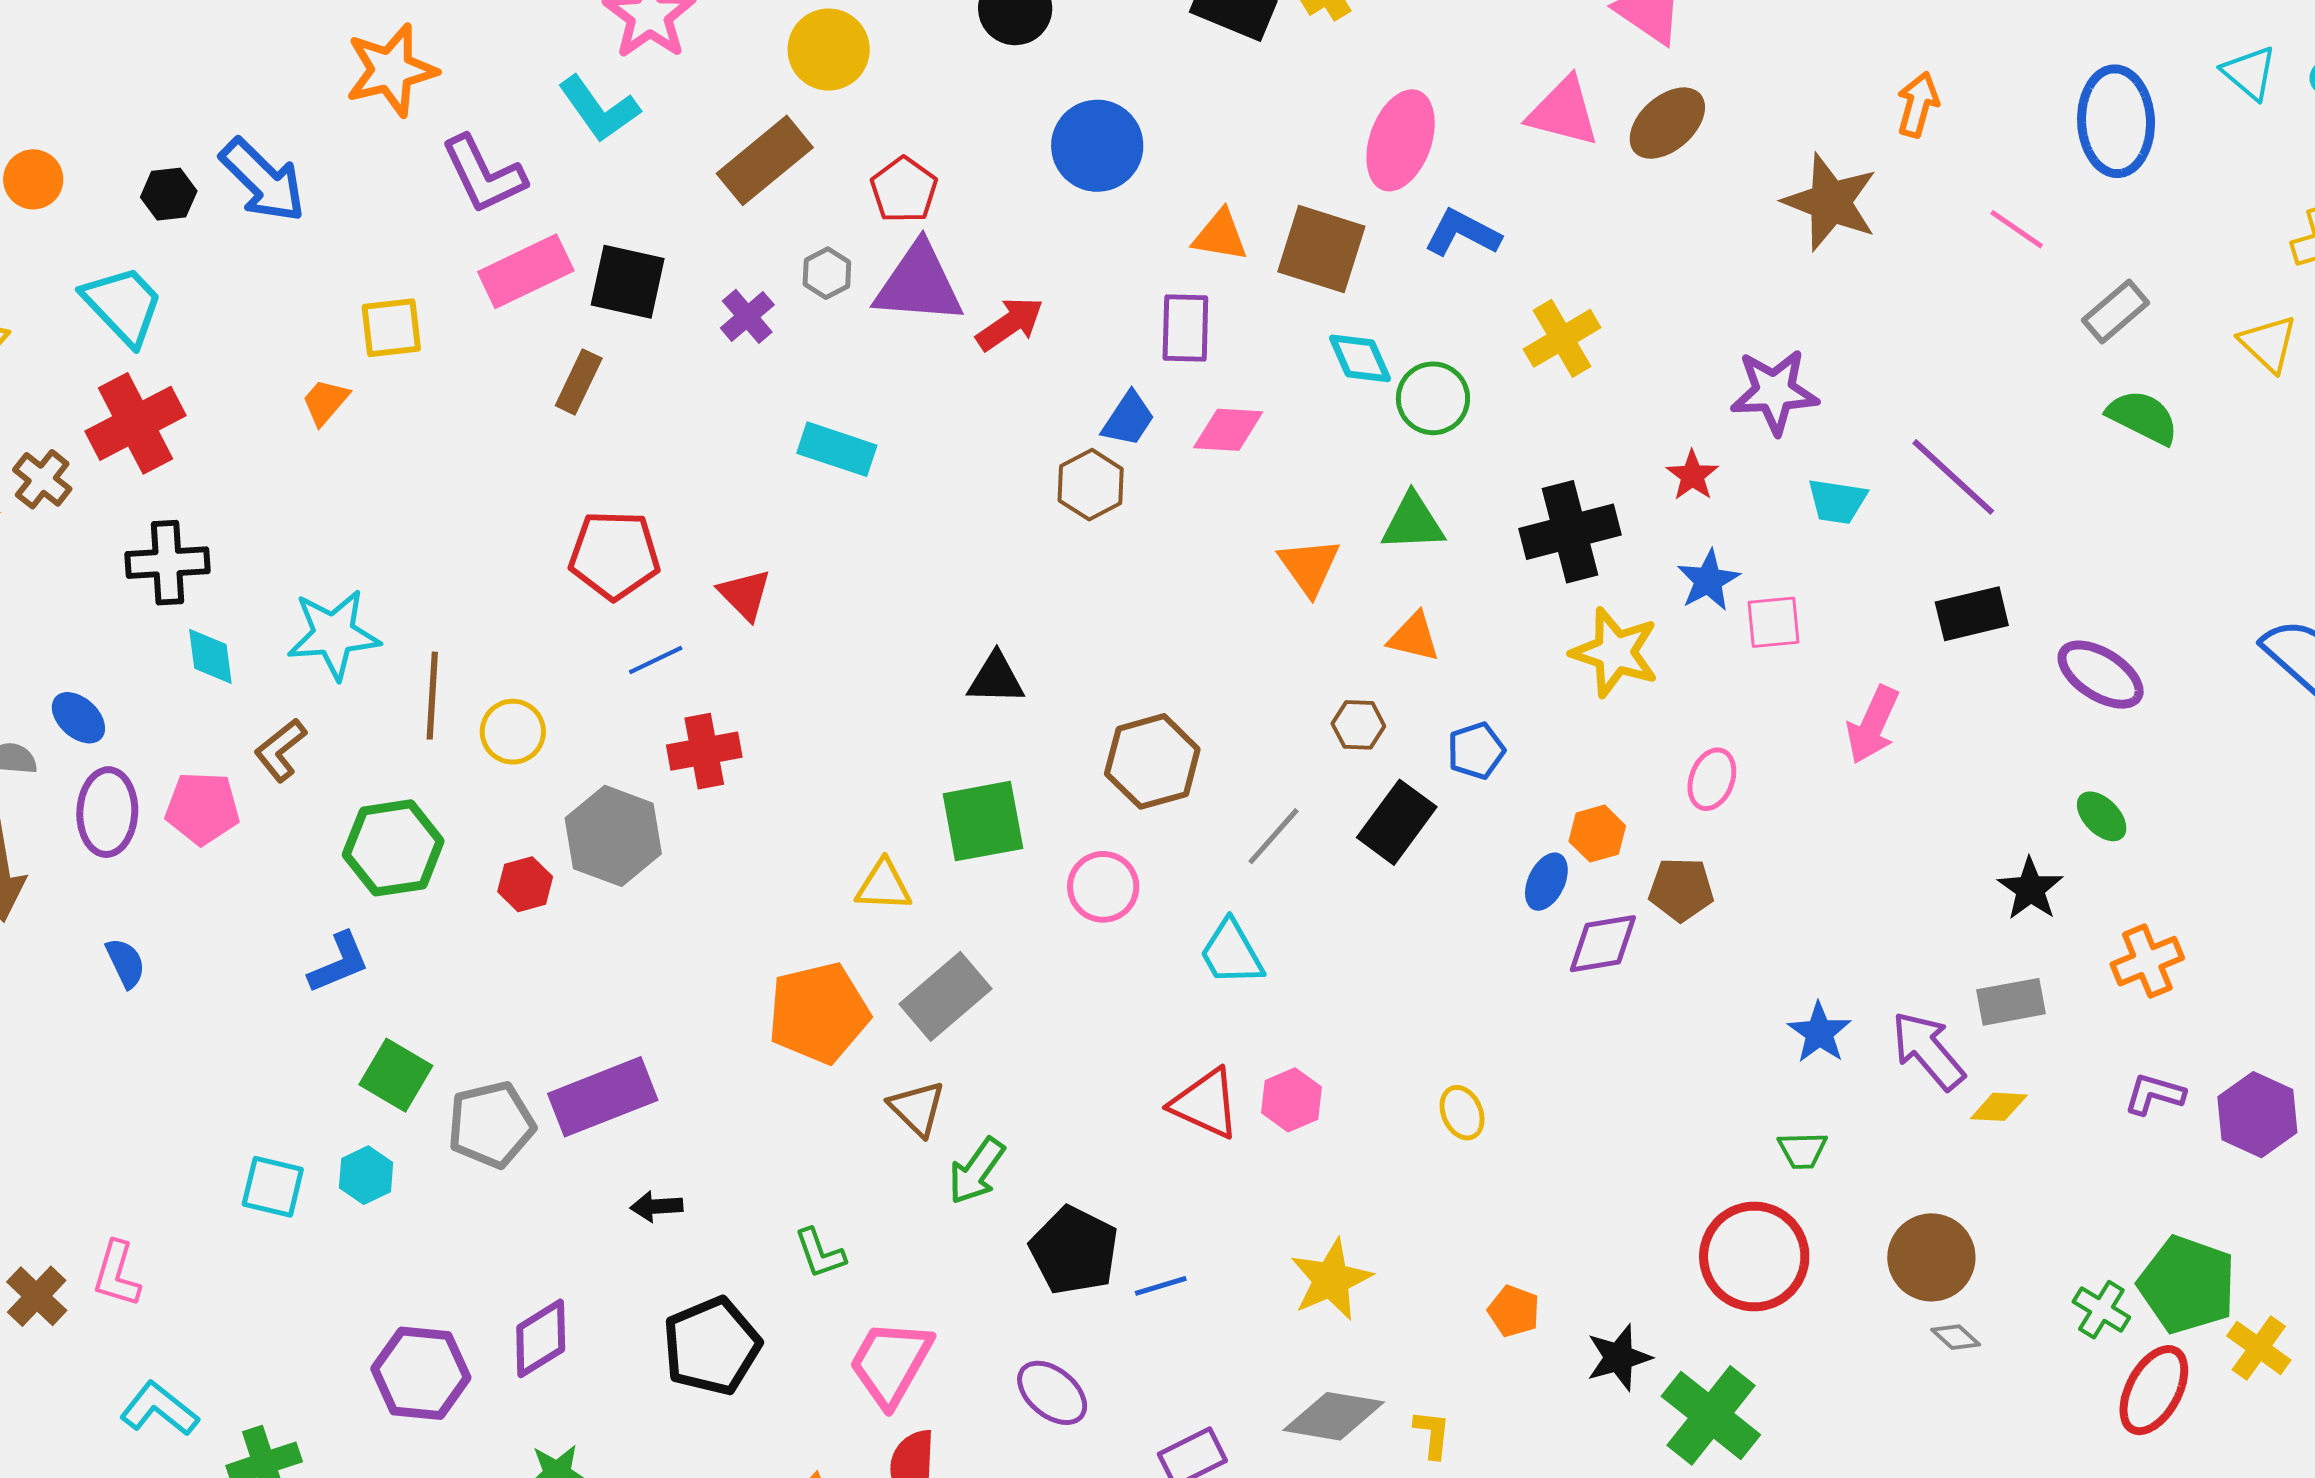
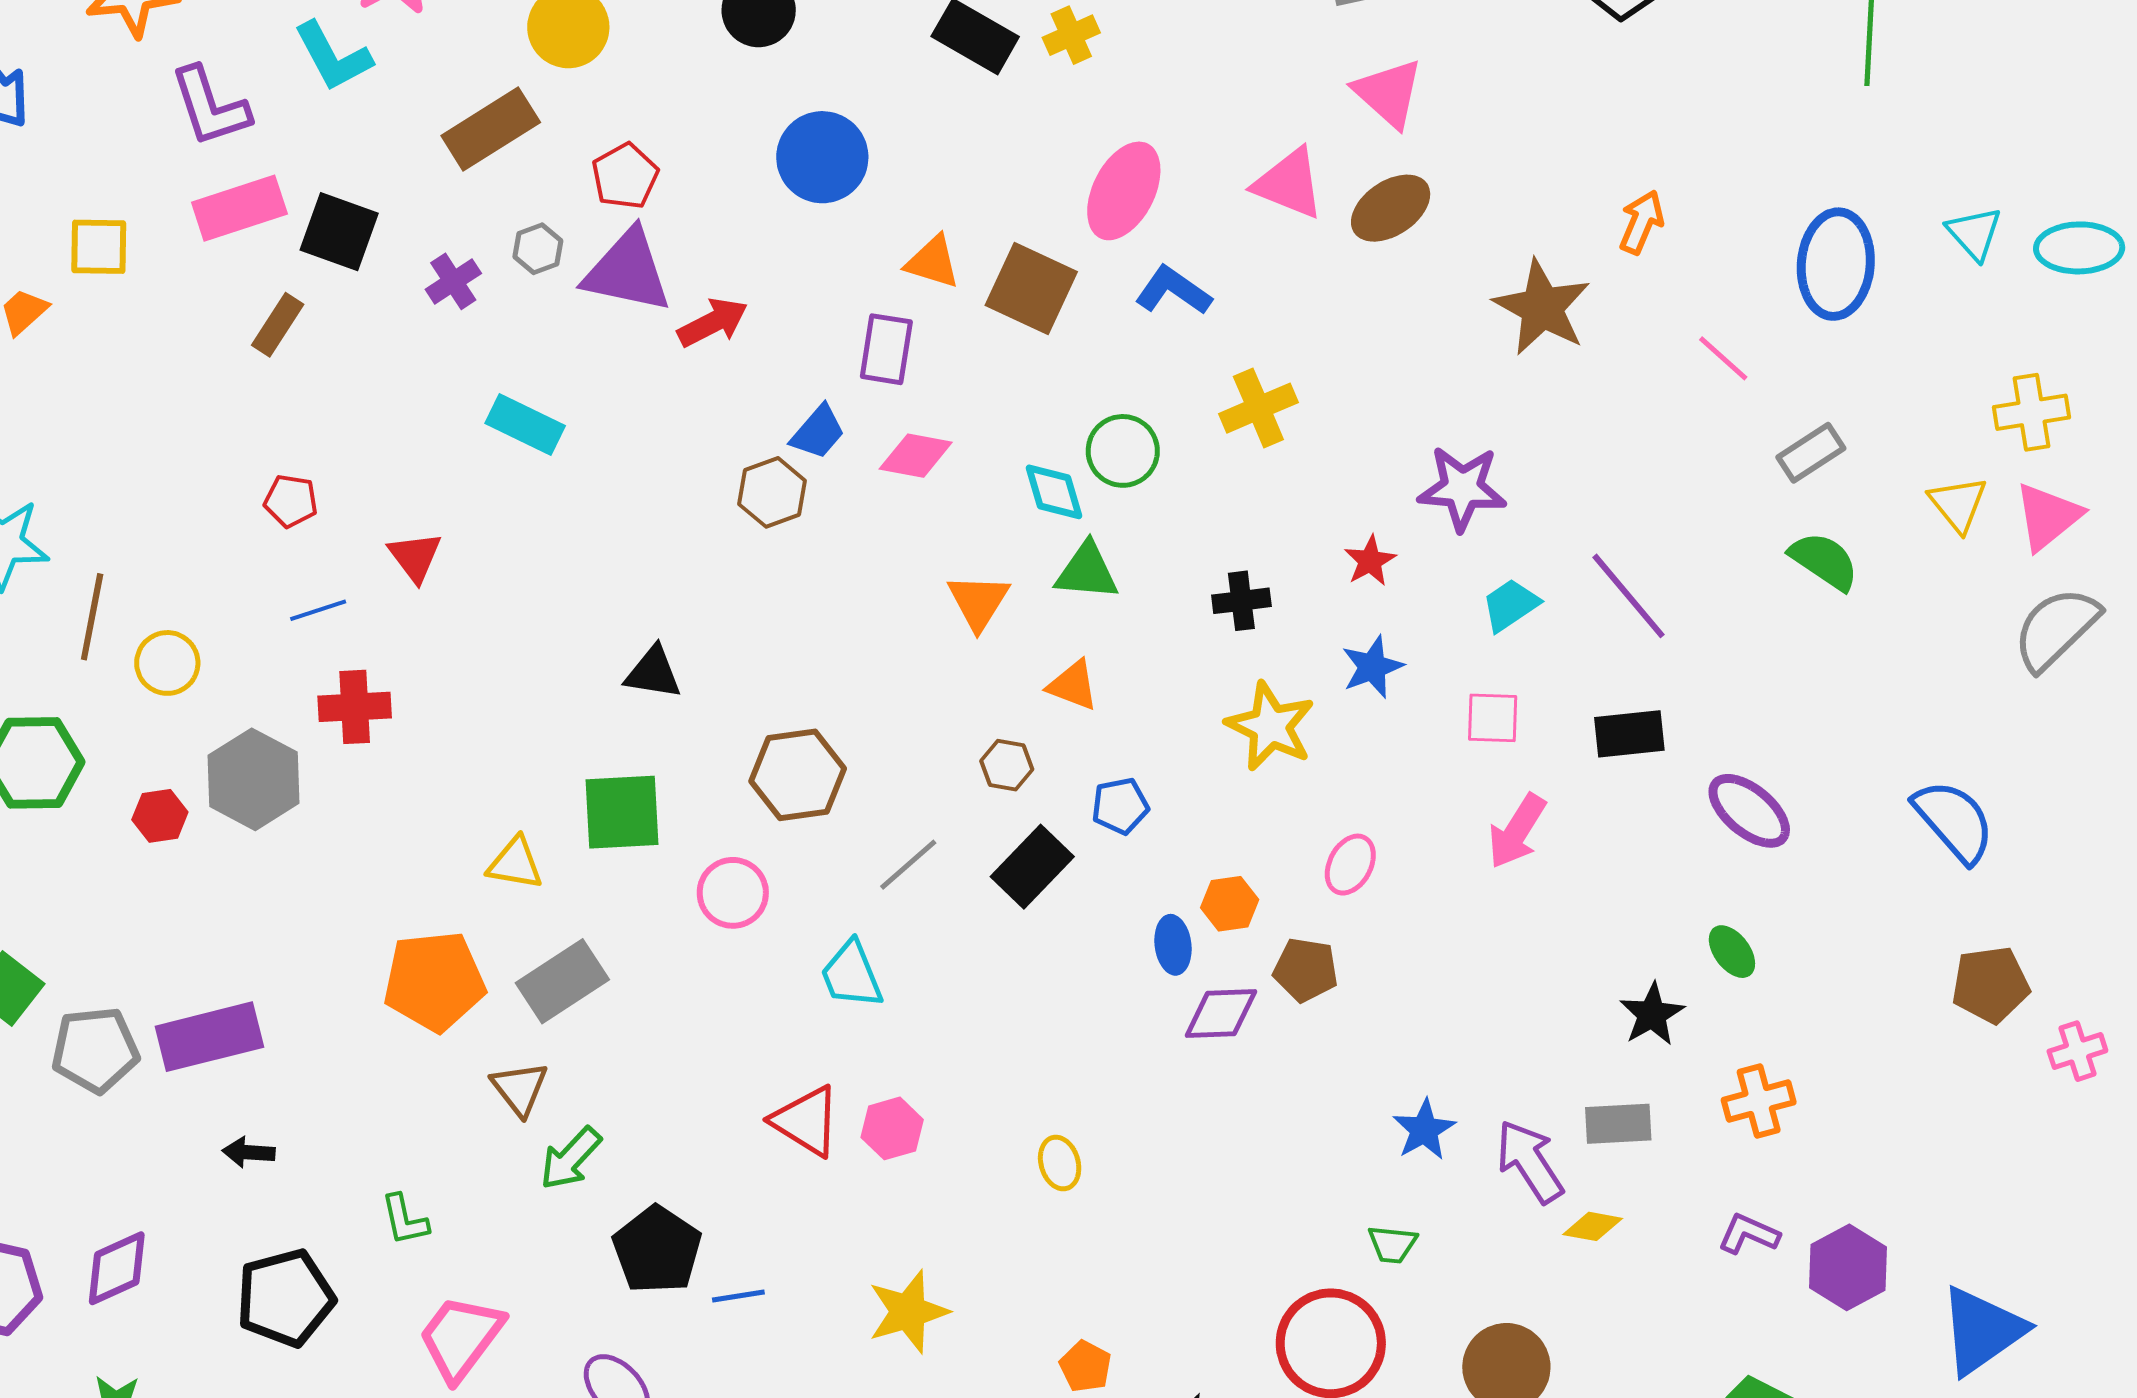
cyan diamond: (1360, 358) -> (1054, 492), moved
cyan trapezoid: (1837, 501) -> (1510, 605), turned 130
black cross: (1570, 532) -> (1241, 601), size x0.6
red pentagon: (614, 555) -> (291, 501), size x0.6
pink square: (1774, 622) -> (1493, 718), moved
blue ellipse: (1546, 882) -> (1173, 945), turned -40

